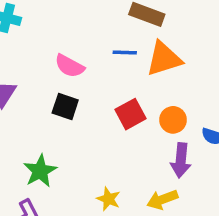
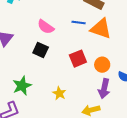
orange triangle: (164, 59) -> (101, 29), turned 30
yellow star: (108, 199) -> (59, 93), moved

